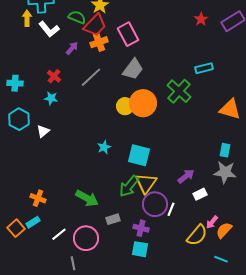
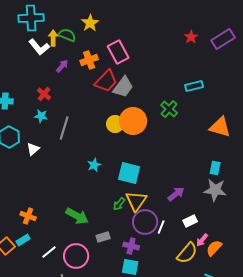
yellow arrow: (27, 18) -> (53, 38), moved
red trapezoid: (95, 25) -> (106, 81), moved
gray line: (91, 77) -> (64, 128), moved, turned -30
green cross: (179, 91) -> (169, 109), size x0.7
green arrow: (129, 186) -> (119, 204), size x0.6
white rectangle: (200, 194) -> (190, 221), moved

